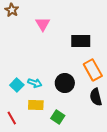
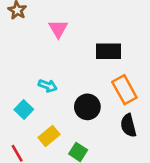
cyan arrow: (35, 83) -> (48, 86), moved
yellow rectangle: (36, 105) -> (49, 136), turned -42

